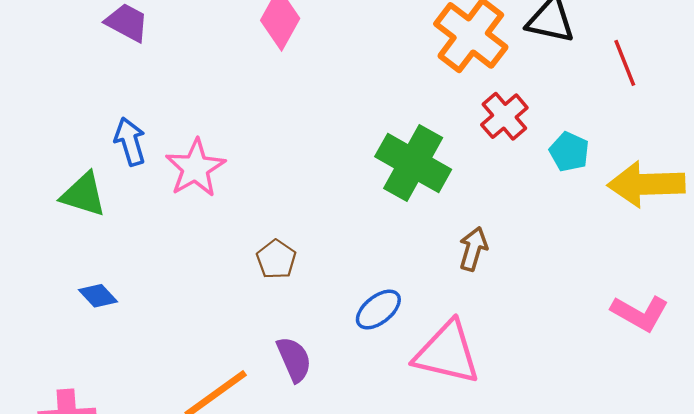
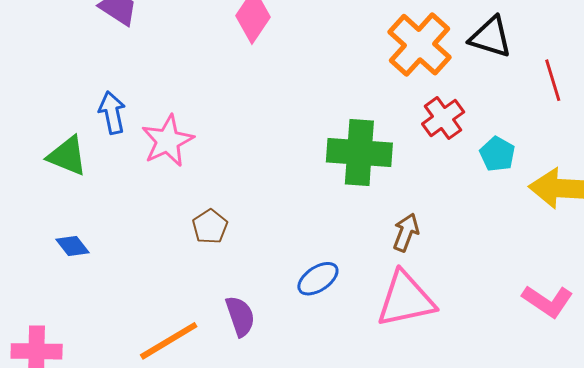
green cross: (413, 163) -> (359, 152), turned -30
brown pentagon: (276, 259) -> (210, 227), moved
pink triangle: (447, 353) -> (406, 299), moved, turned -30

